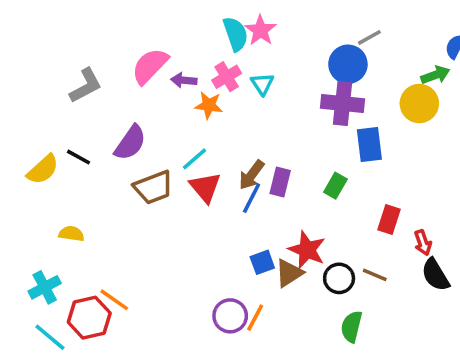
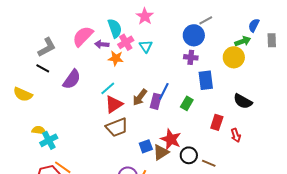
cyan semicircle: (236, 34) -> (115, 28), moved
purple cross: (343, 103) -> (191, 57), size x0.6
black line: (79, 157) -> (43, 68), moved
yellow semicircle: (43, 170) -> (23, 94), turned 66
brown trapezoid: (153, 187) -> (117, 127), moved
red triangle: (205, 187) -> (114, 104), turned 36
blue line: (252, 198) -> (164, 91), moved
brown line: (375, 275) -> (209, 163), moved
black semicircle: (435, 275) -> (243, 101), moved, turned -30
cyan cross: (45, 287) -> (49, 140), moved

